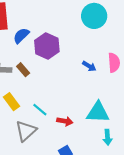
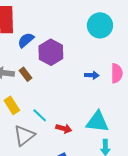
blue arrow: (89, 66) -> (92, 75), turned -32

